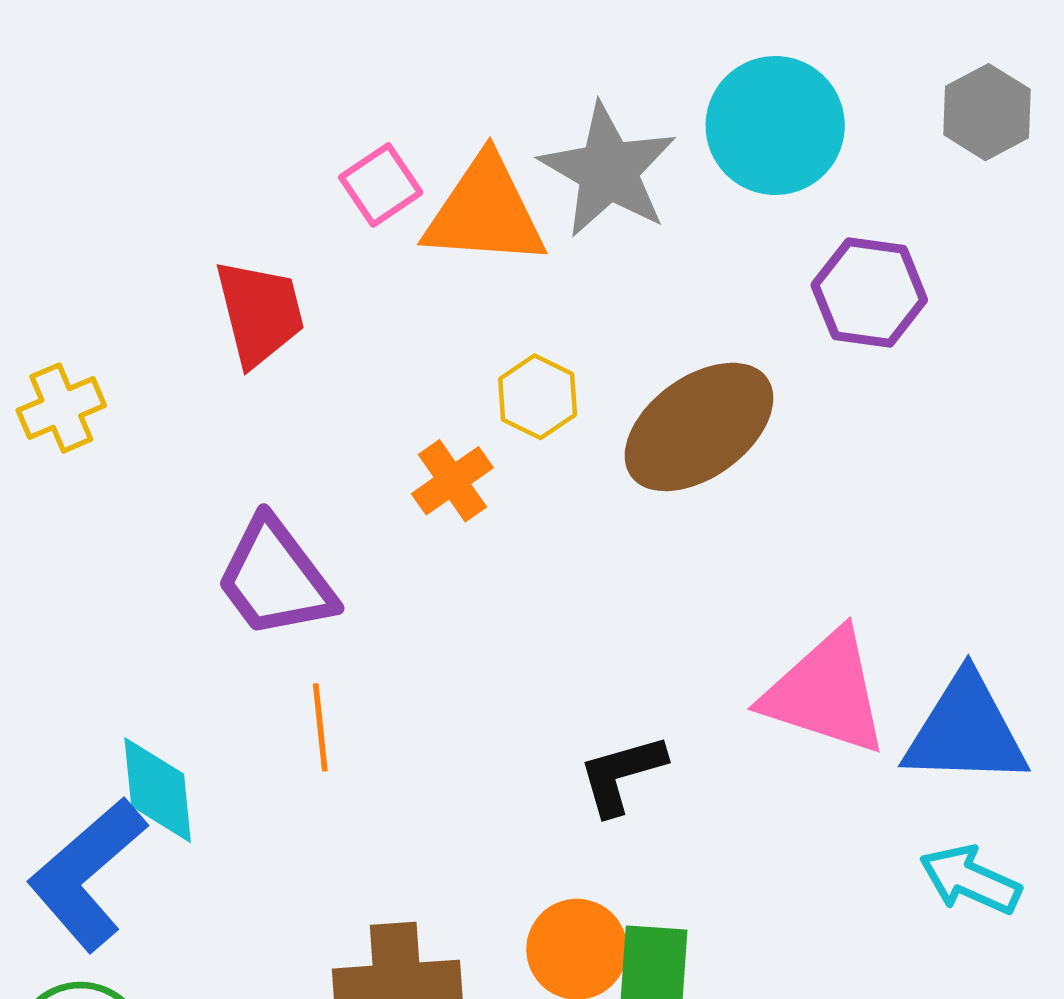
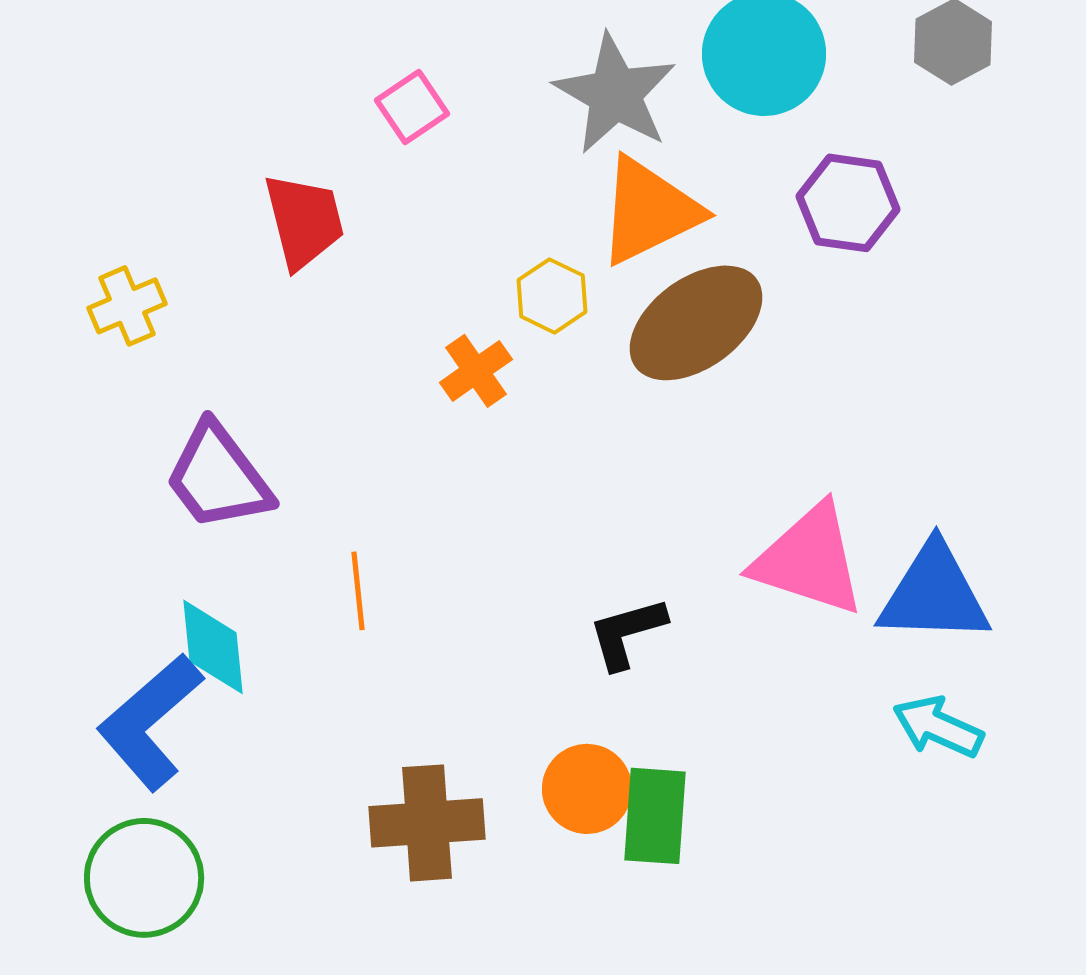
orange triangle: (485, 212) -> (649, 211), moved, turned -30
purple trapezoid: (275, 578) -> (218, 477), moved

